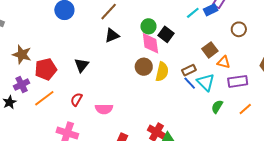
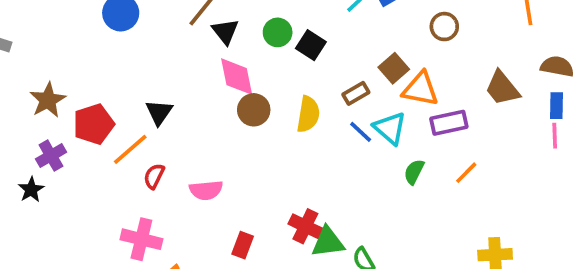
black triangle: (112, 35) -> (225, 31), moved, turned -42
pink diamond: (150, 43) -> (237, 77), moved
brown star: (22, 54) -> (48, 100), turned 30
orange triangle: (224, 62) -> (420, 89), size x1.5
brown circle: (144, 67) -> (254, 110), moved
brown rectangle: (189, 70) -> (356, 93), moved
orange line: (44, 98) -> (130, 149), moved

